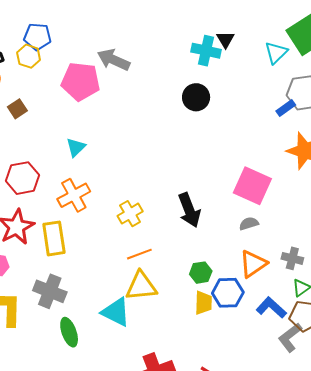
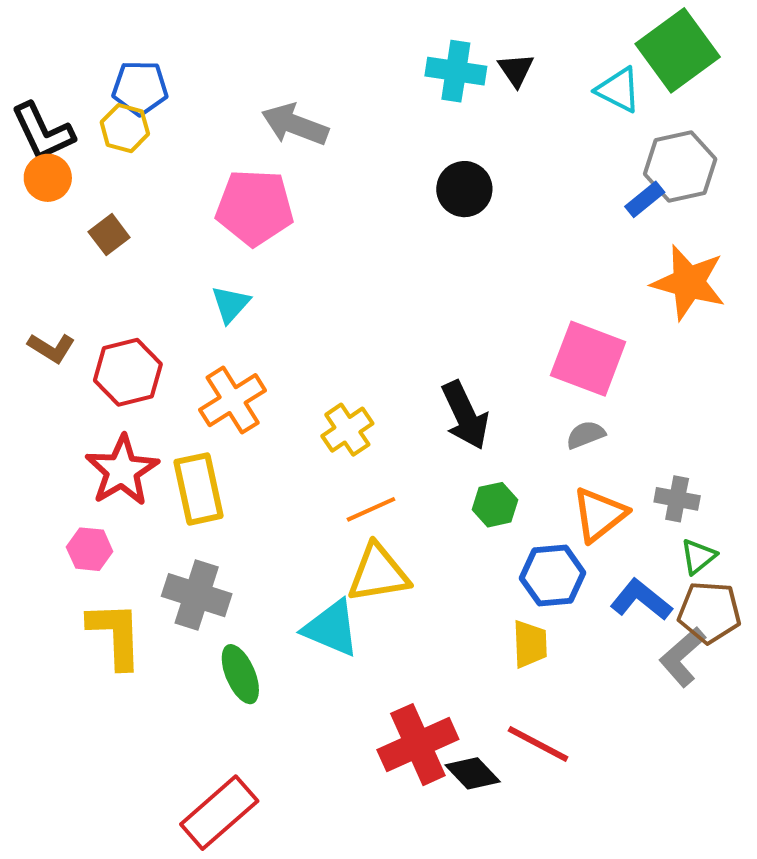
cyan cross: (206, 51) -> (456, 71), moved
cyan triangle: (276, 53) -> (618, 90), turned -45
pink pentagon: (81, 81) -> (255, 207), moved
green hexagon: (201, 273) -> (495, 505), moved
yellow trapezoid: (203, 303) -> (530, 644), moved

